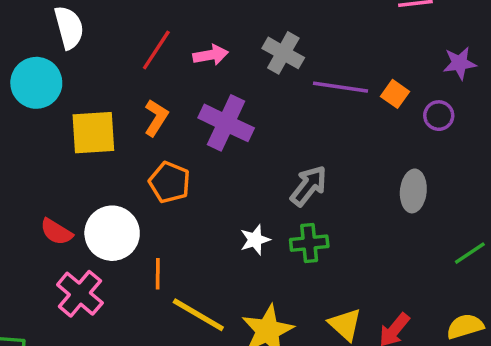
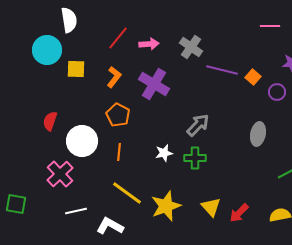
yellow square: (93, 133) -> (76, 69), moved, size x0.7
red semicircle: (56, 232) -> (50, 121), moved, turned 72
orange line: (158, 274) -> (119, 152), moved

